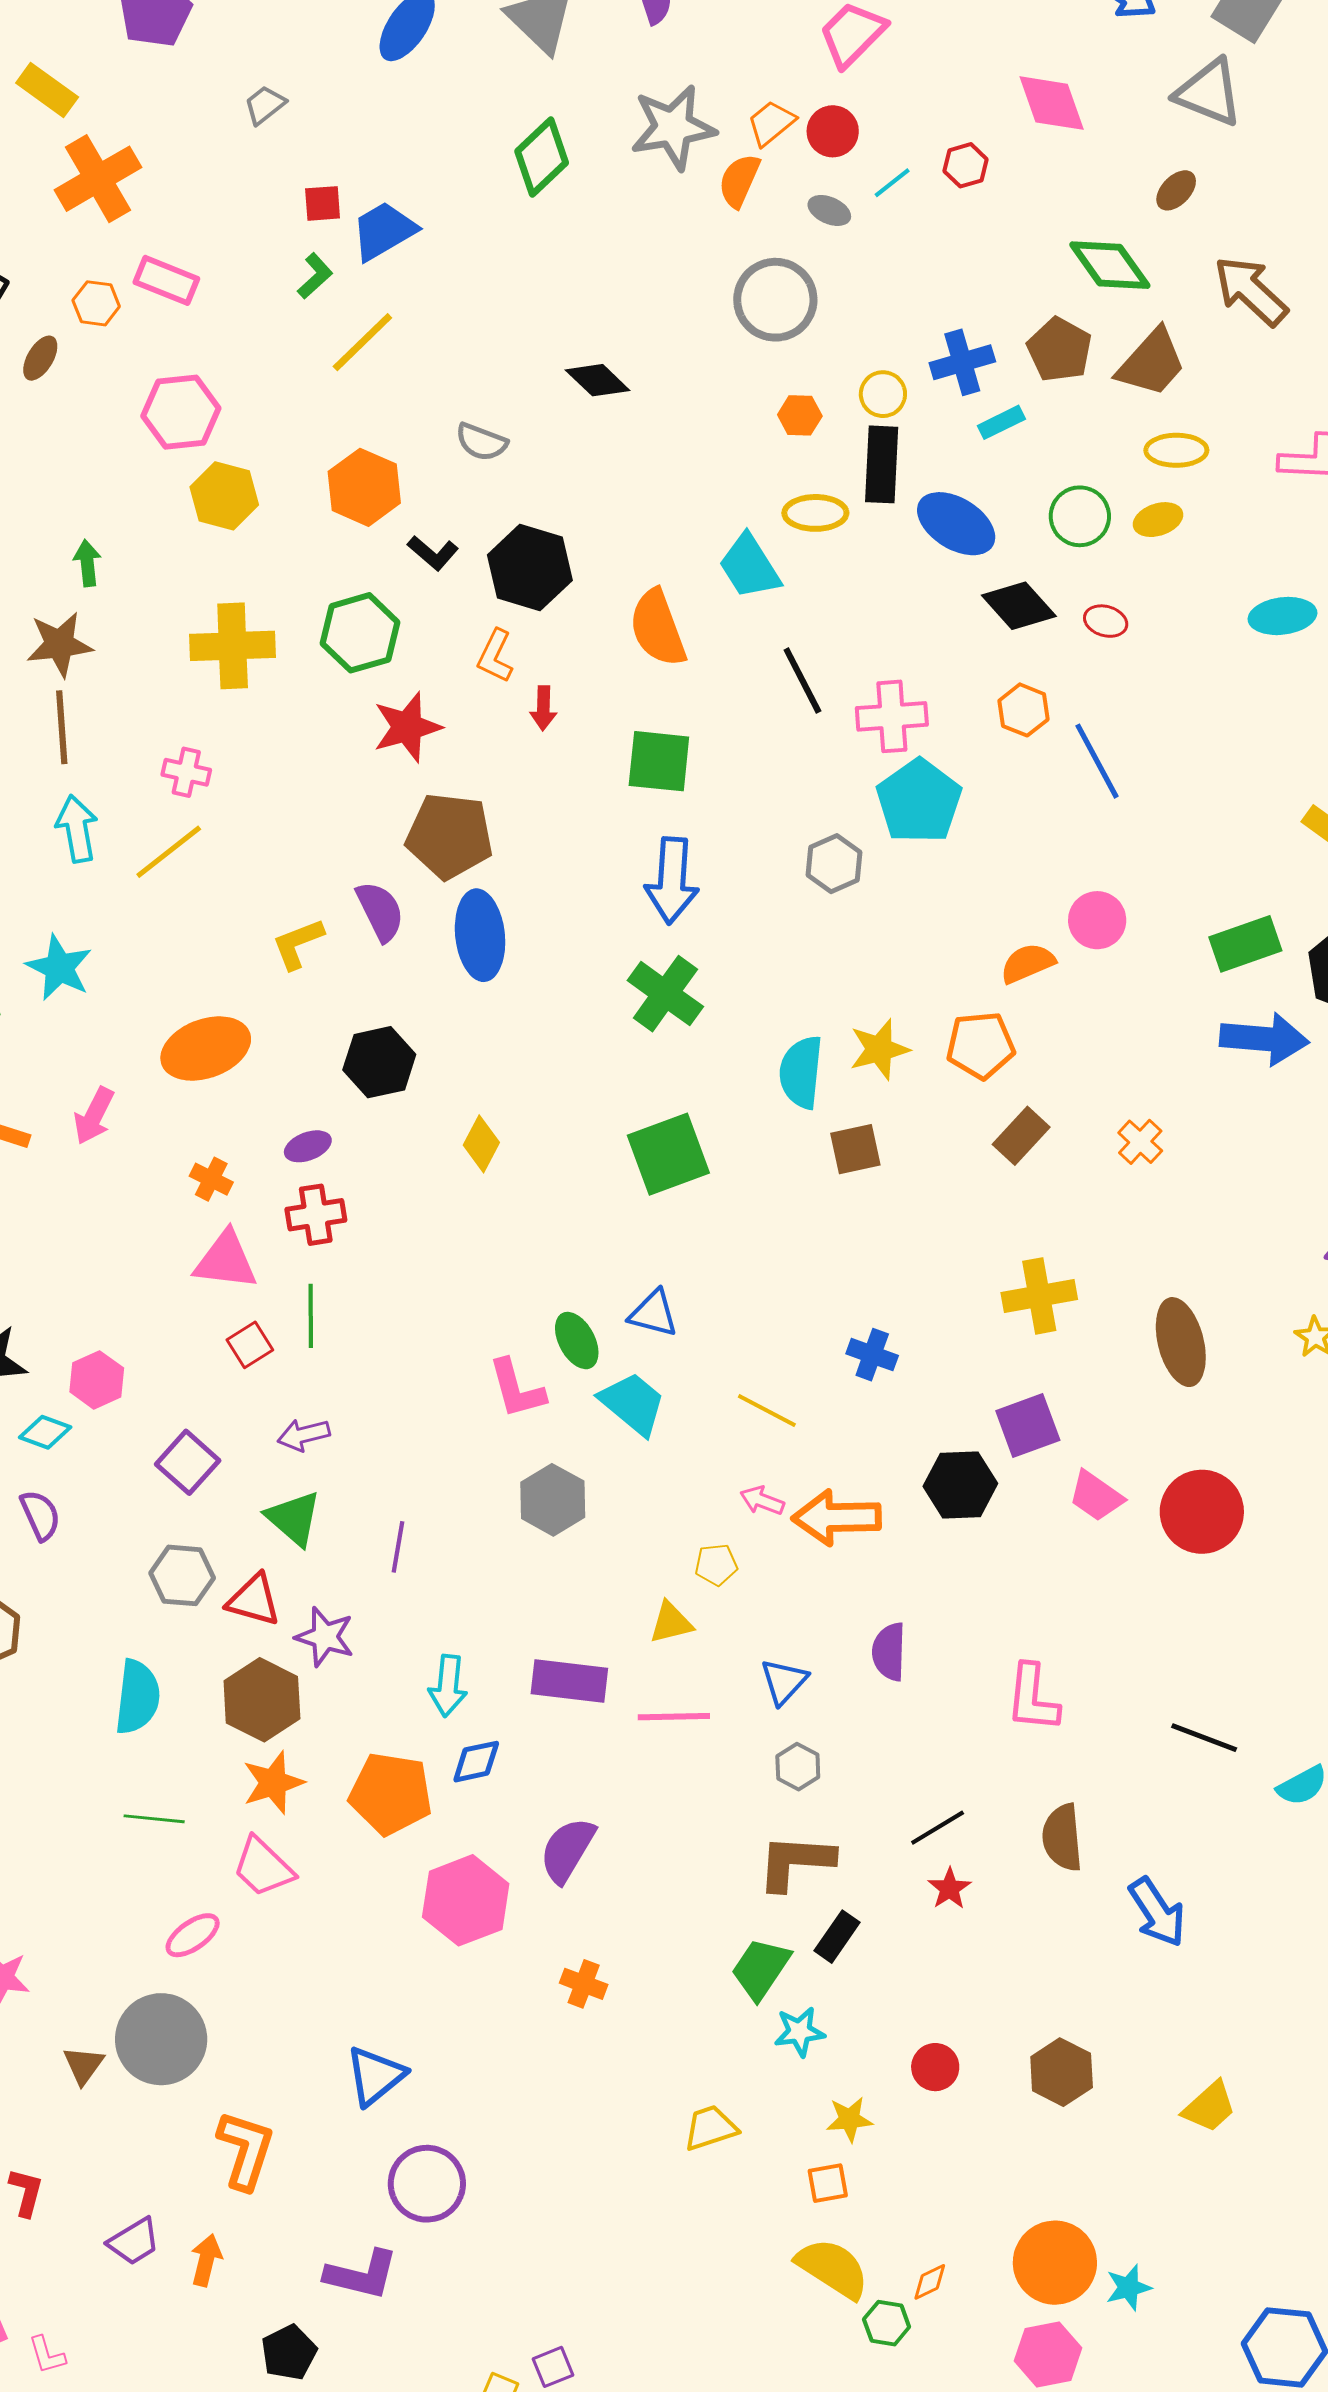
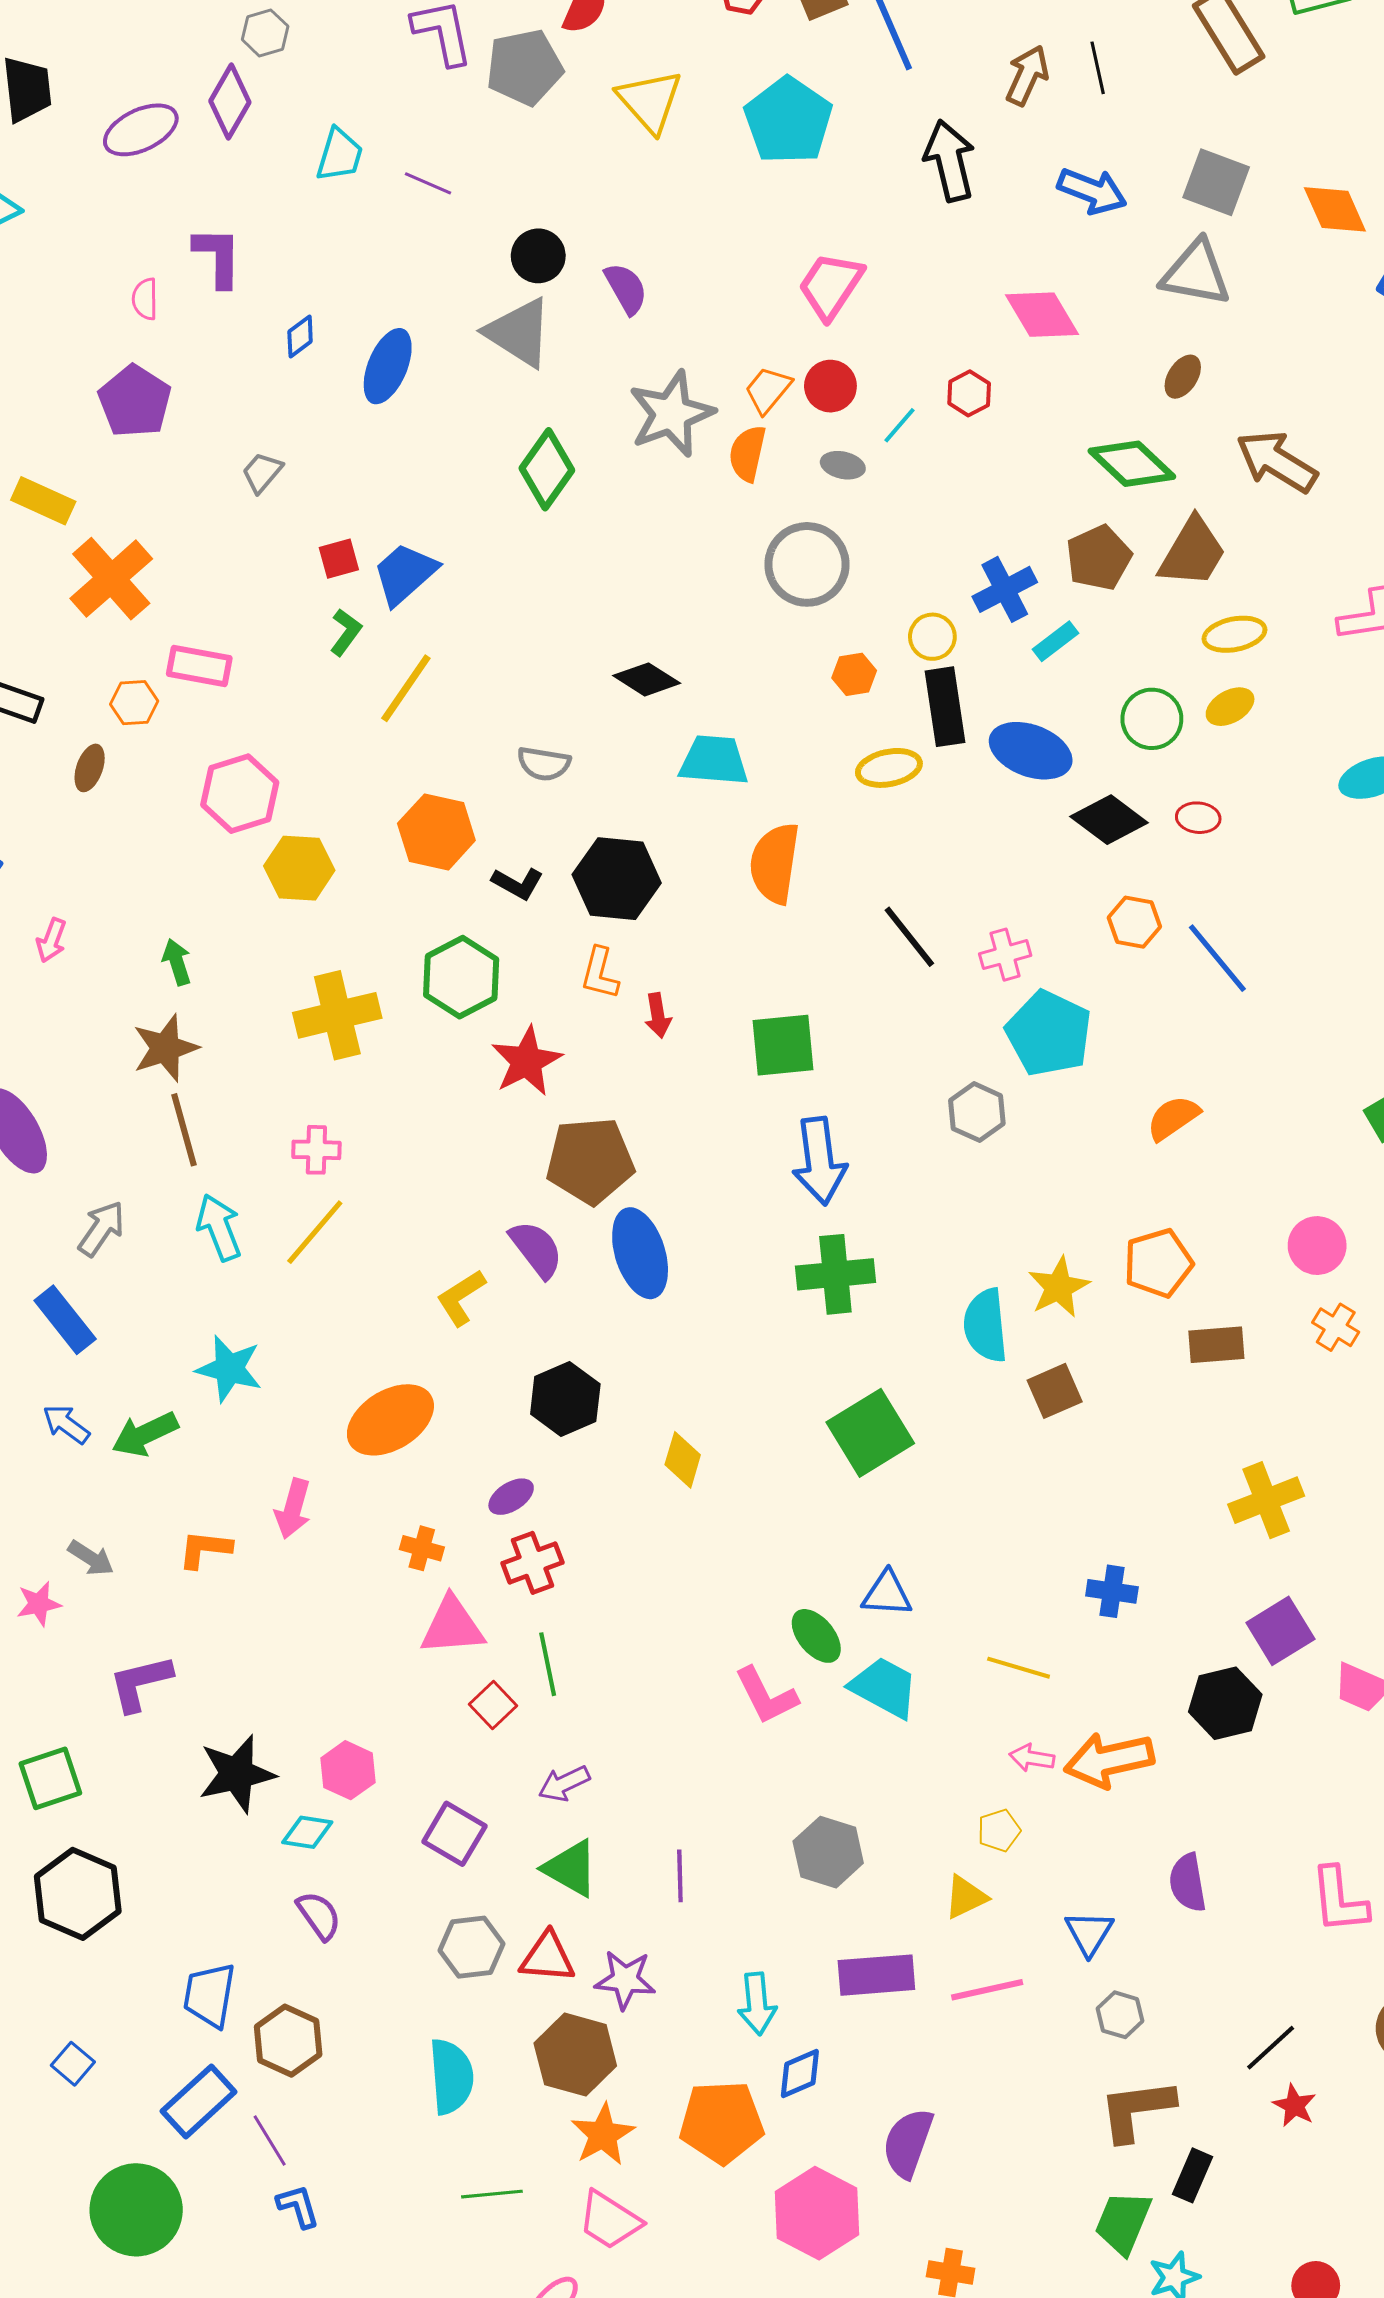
brown pentagon: (1059, 350) -> (1099, 558), turned 30
cyan trapezoid: (750, 567) -> (714, 760), moved, turned 138
orange semicircle: (658, 628) -> (775, 863), moved, turned 40
pink cross: (892, 716) -> (1005, 955), size x0.7
pink circle: (1097, 920) -> (1317, 1246), moved
orange semicircle: (1028, 963) -> (1173, 1118), moved
green cross: (665, 994) -> (835, 1274), turned -30
brown rectangle: (1021, 1136) -> (1216, 1345), turned 54
gray hexagon: (553, 1500) -> (828, 1852), moved

